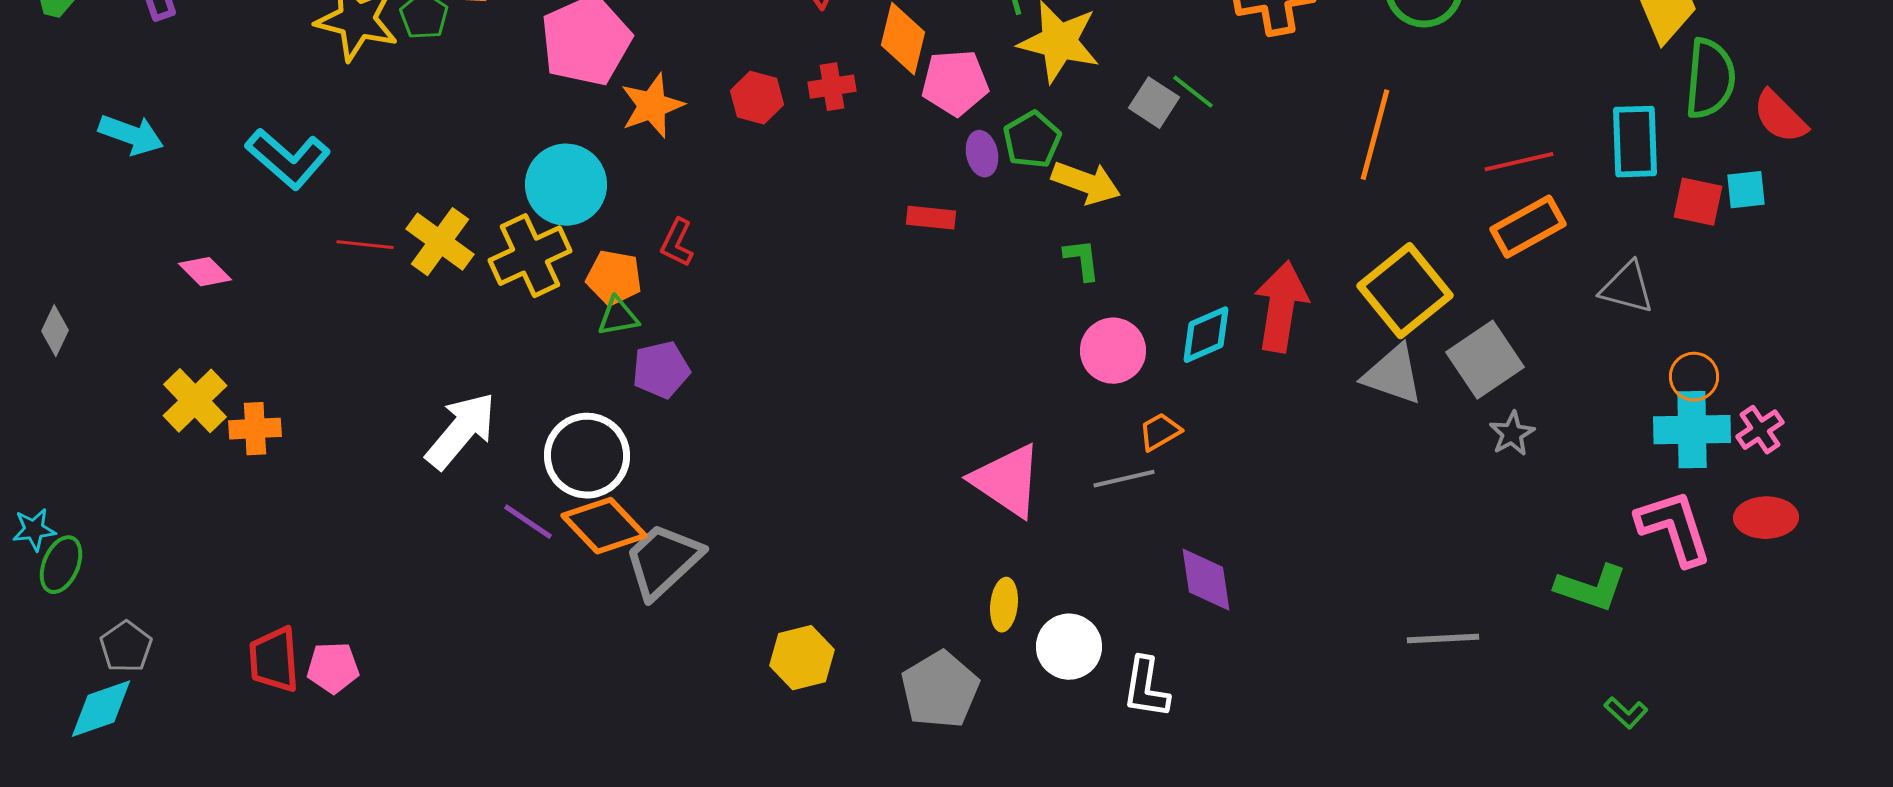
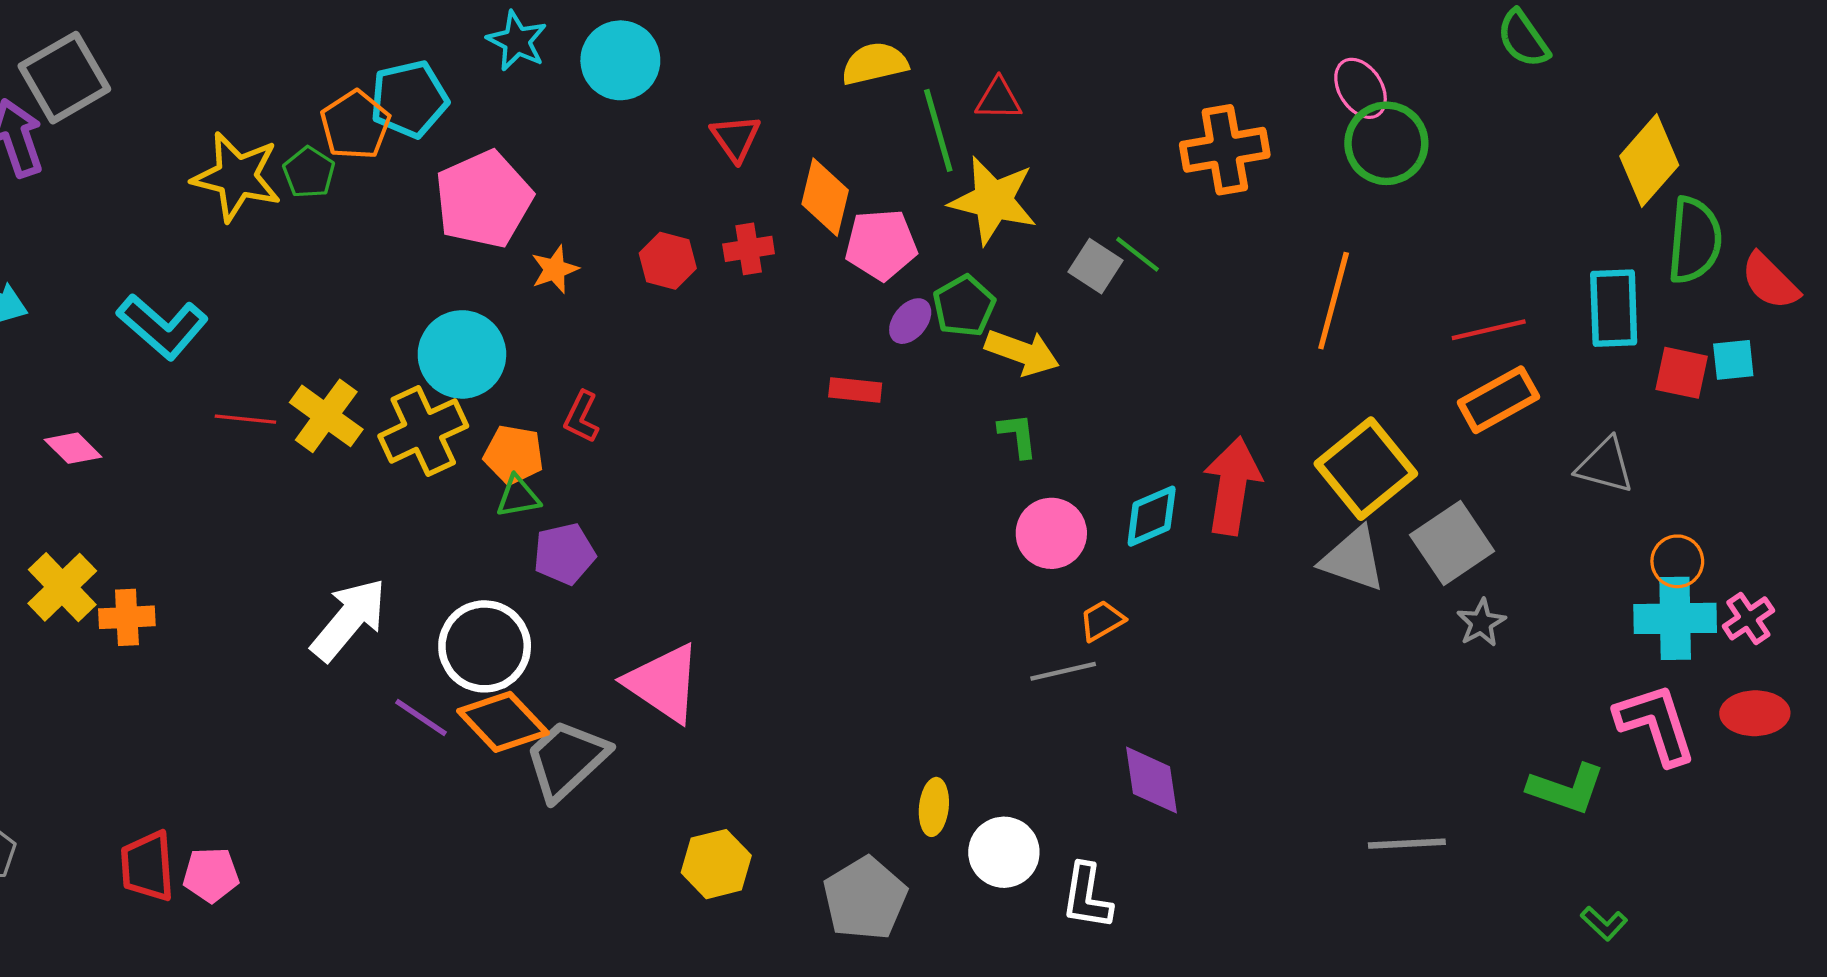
orange star: (652, 106) -> (555, 269), size x0.7
purple ellipse: (982, 154) -> (910, 321), turned 51
pink triangle: (1007, 481) -> (663, 683), moved

